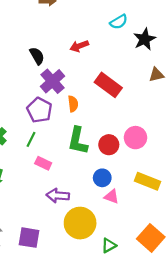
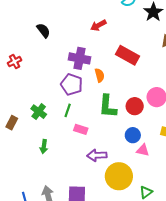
black semicircle: (37, 56) -> (43, 31), moved
purple cross: (53, 81) -> (80, 58), turned -30

